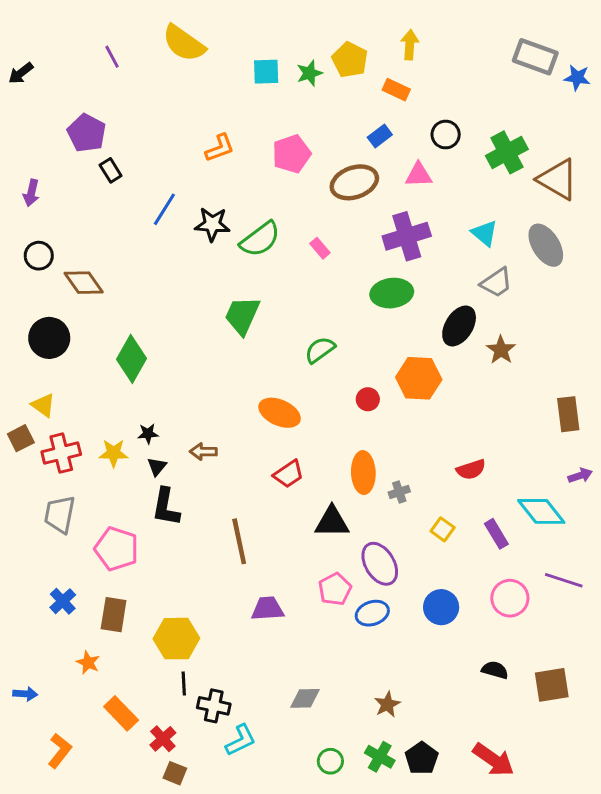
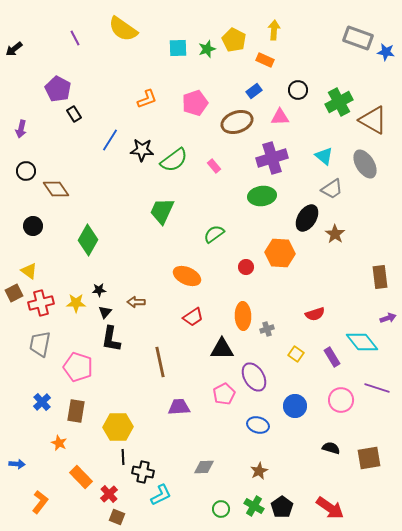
black circle: (49, 338) -> (33, 226), size x0.7
blue ellipse: (372, 613) -> (258, 425), moved, turned 35

